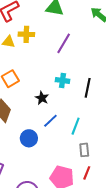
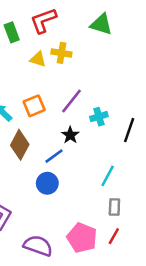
purple line: (64, 43) -> (71, 101), moved
cyan cross: (62, 80) -> (99, 117), turned -32
blue line: (50, 121) -> (54, 156), moved

